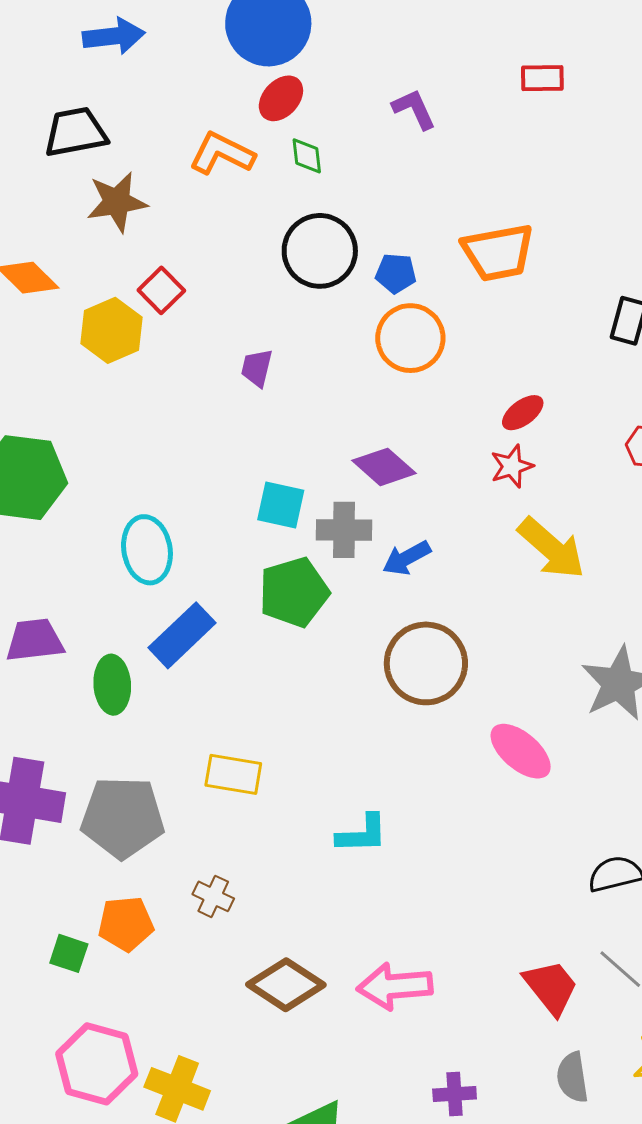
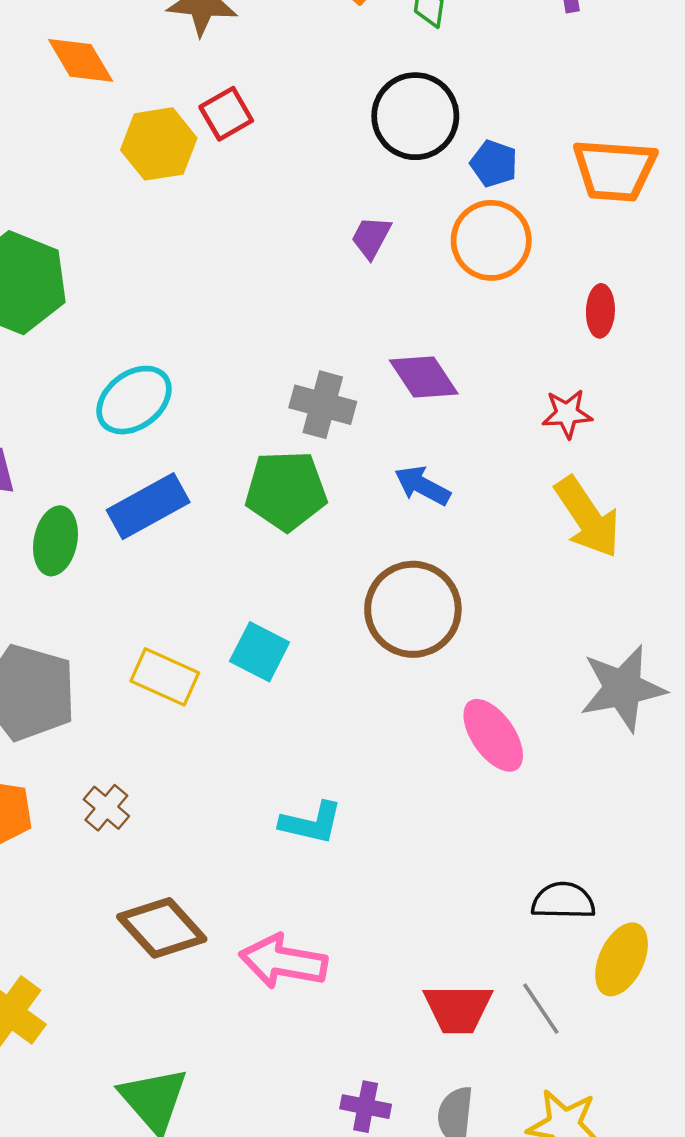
purple trapezoid: (257, 368) -> (371, 237), moved
red ellipse: (523, 413) -> (600, 311), moved, turned -66
cyan square: (281, 505) -> (260, 652), moved
gray cross: (344, 530) -> (323, 405), moved
cyan ellipse: (147, 550) -> (134, 400), turned 48
blue arrow: (407, 558) -> (422, 485), turned 42
cyan L-shape: (362, 834) -> (311, 823), moved
red trapezoid: (551, 987) -> (458, 1009), turned 114
purple cross: (455, 1094) -> (366, 1107), moved

